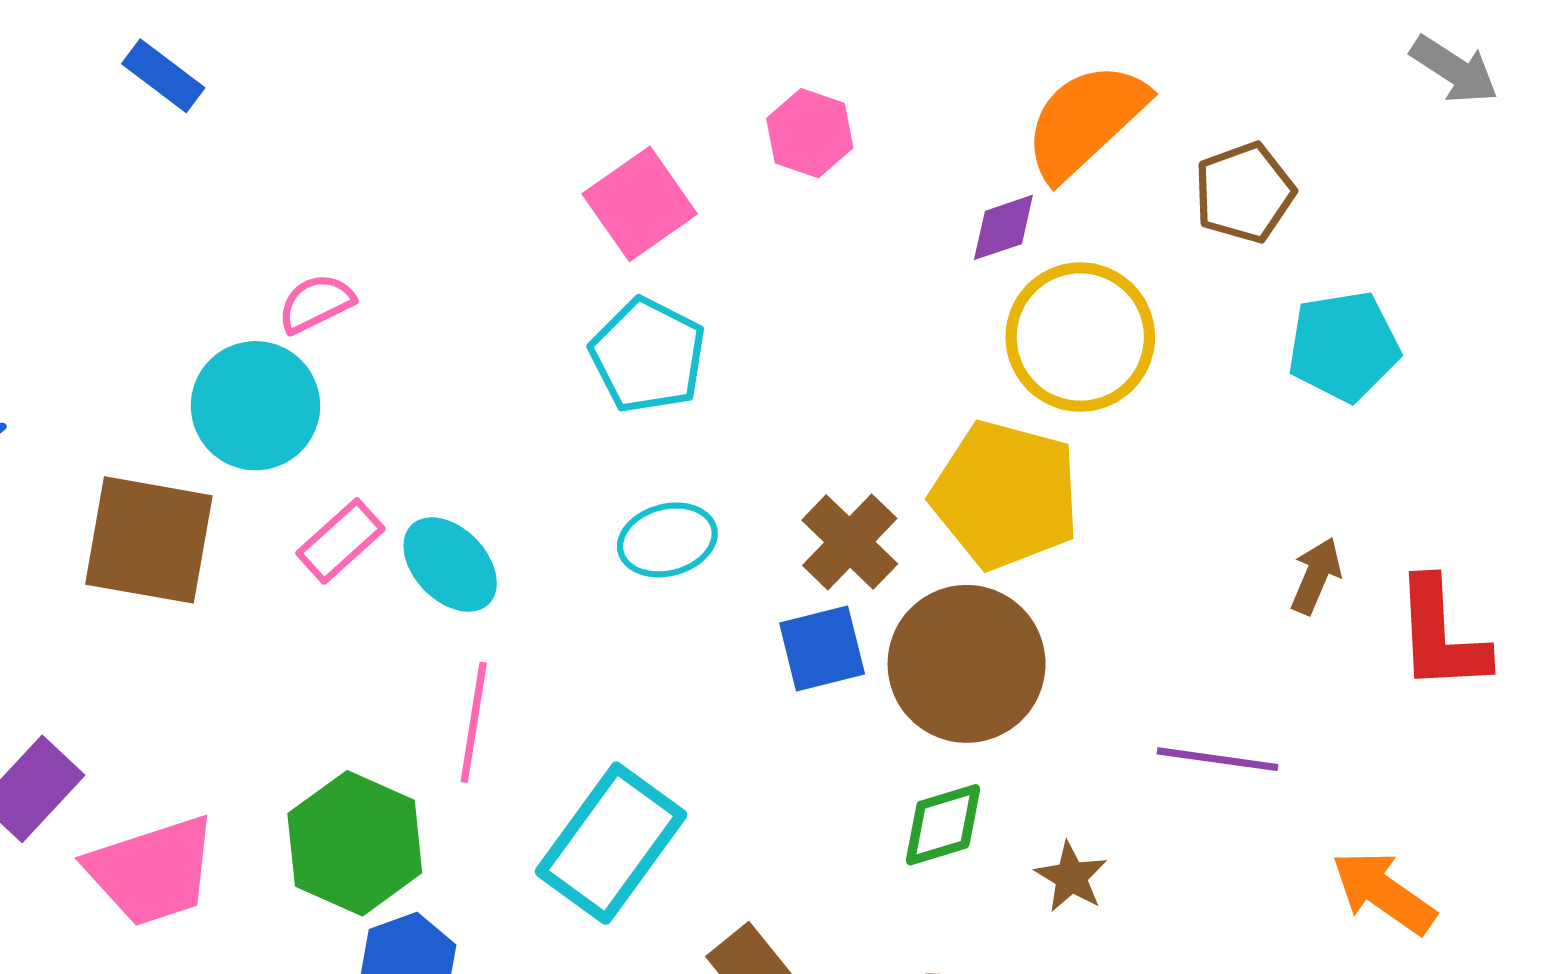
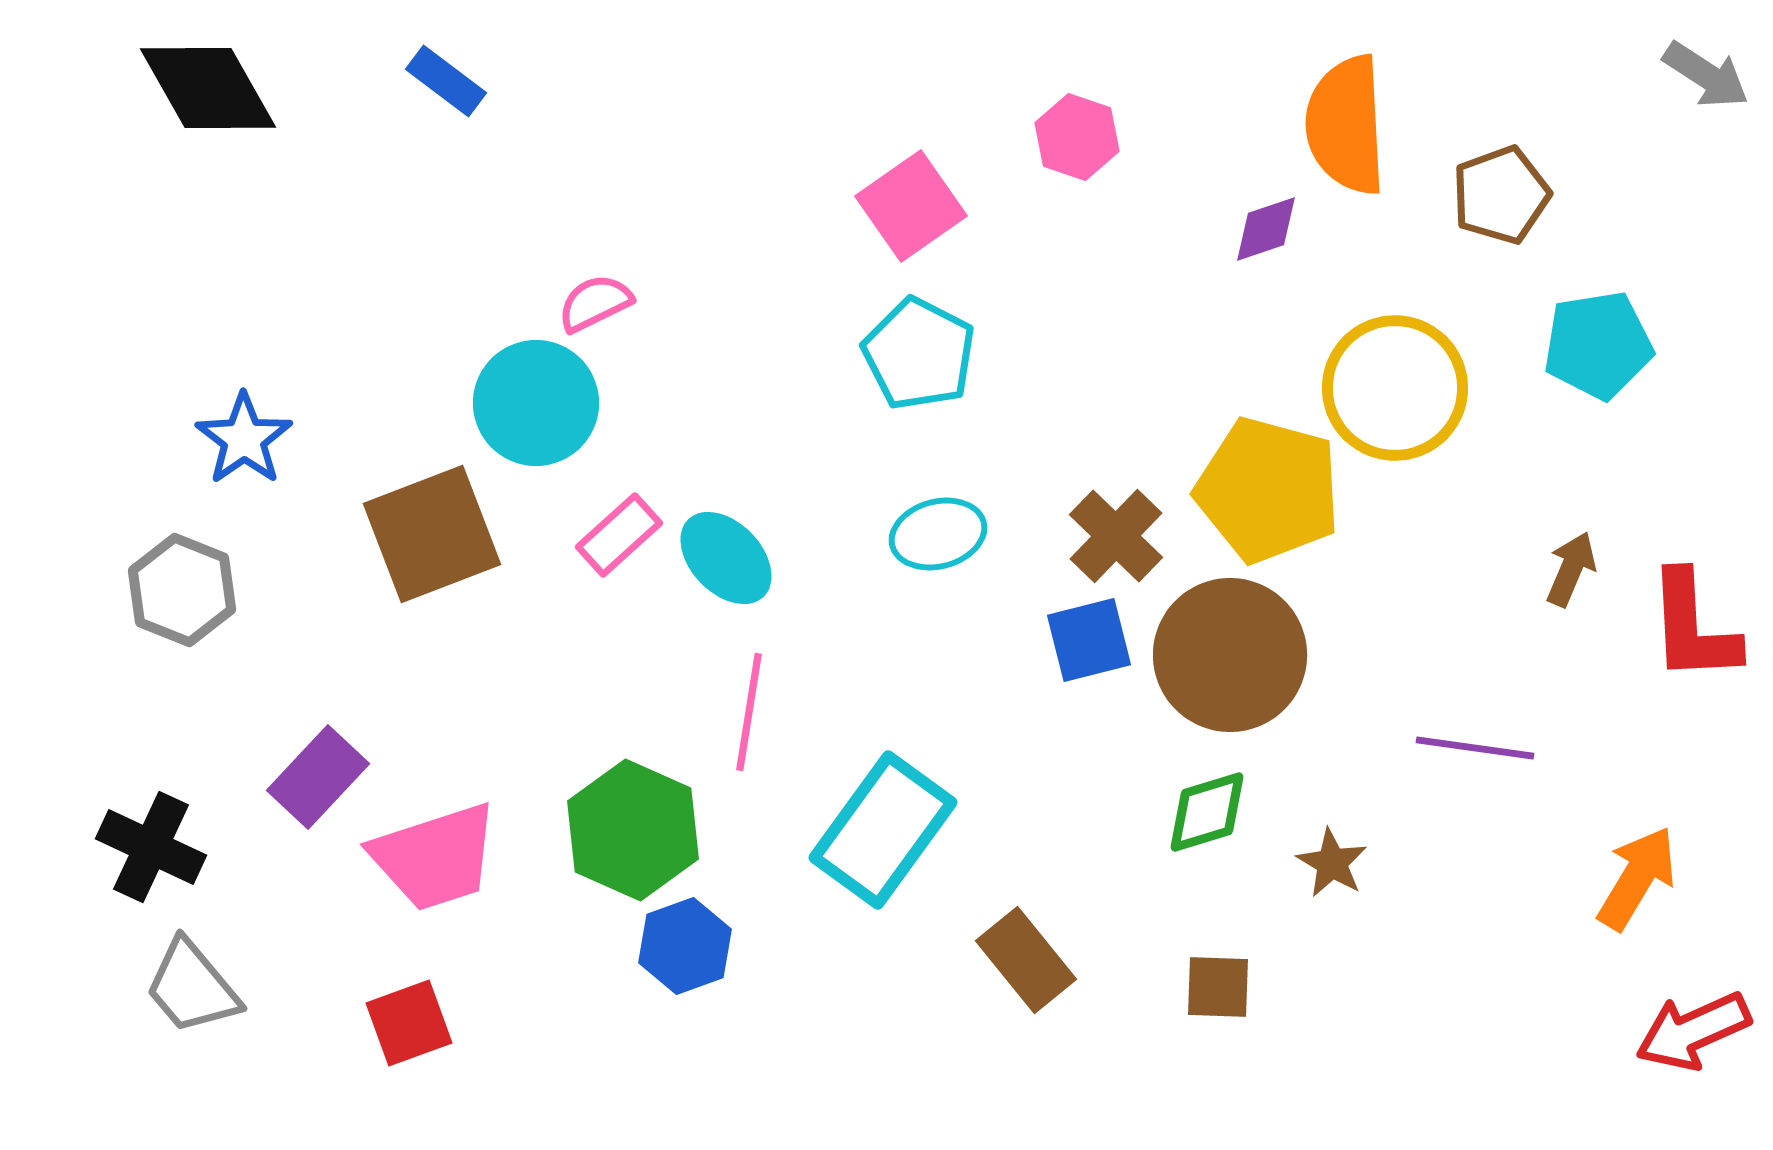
orange semicircle: (1085, 121) -> (1346, 125), turned -50
yellow circle: (1080, 337) -> (1395, 388), moved
brown square: (149, 540) -> (432, 534), turned -31
orange arrow: (1384, 892) -> (1637, 878), turned 86

